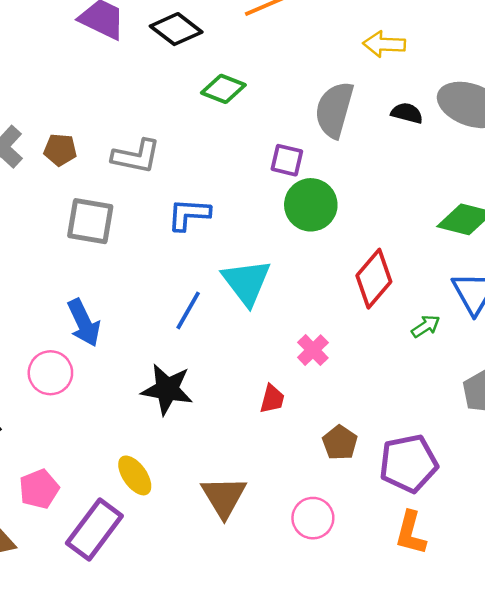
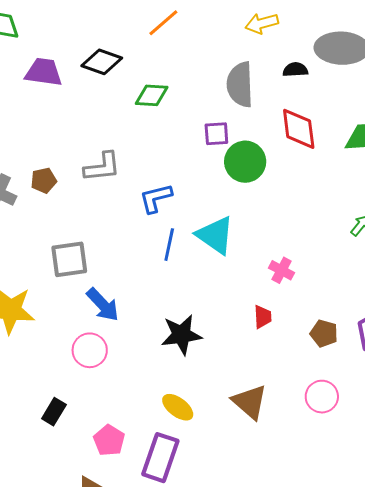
gray square: (90, 221) -> (69, 259), moved
red diamond: (374, 279) -> (299, 129), moved, turned -30
blue line: (188, 310) -> (169, 245), moved

